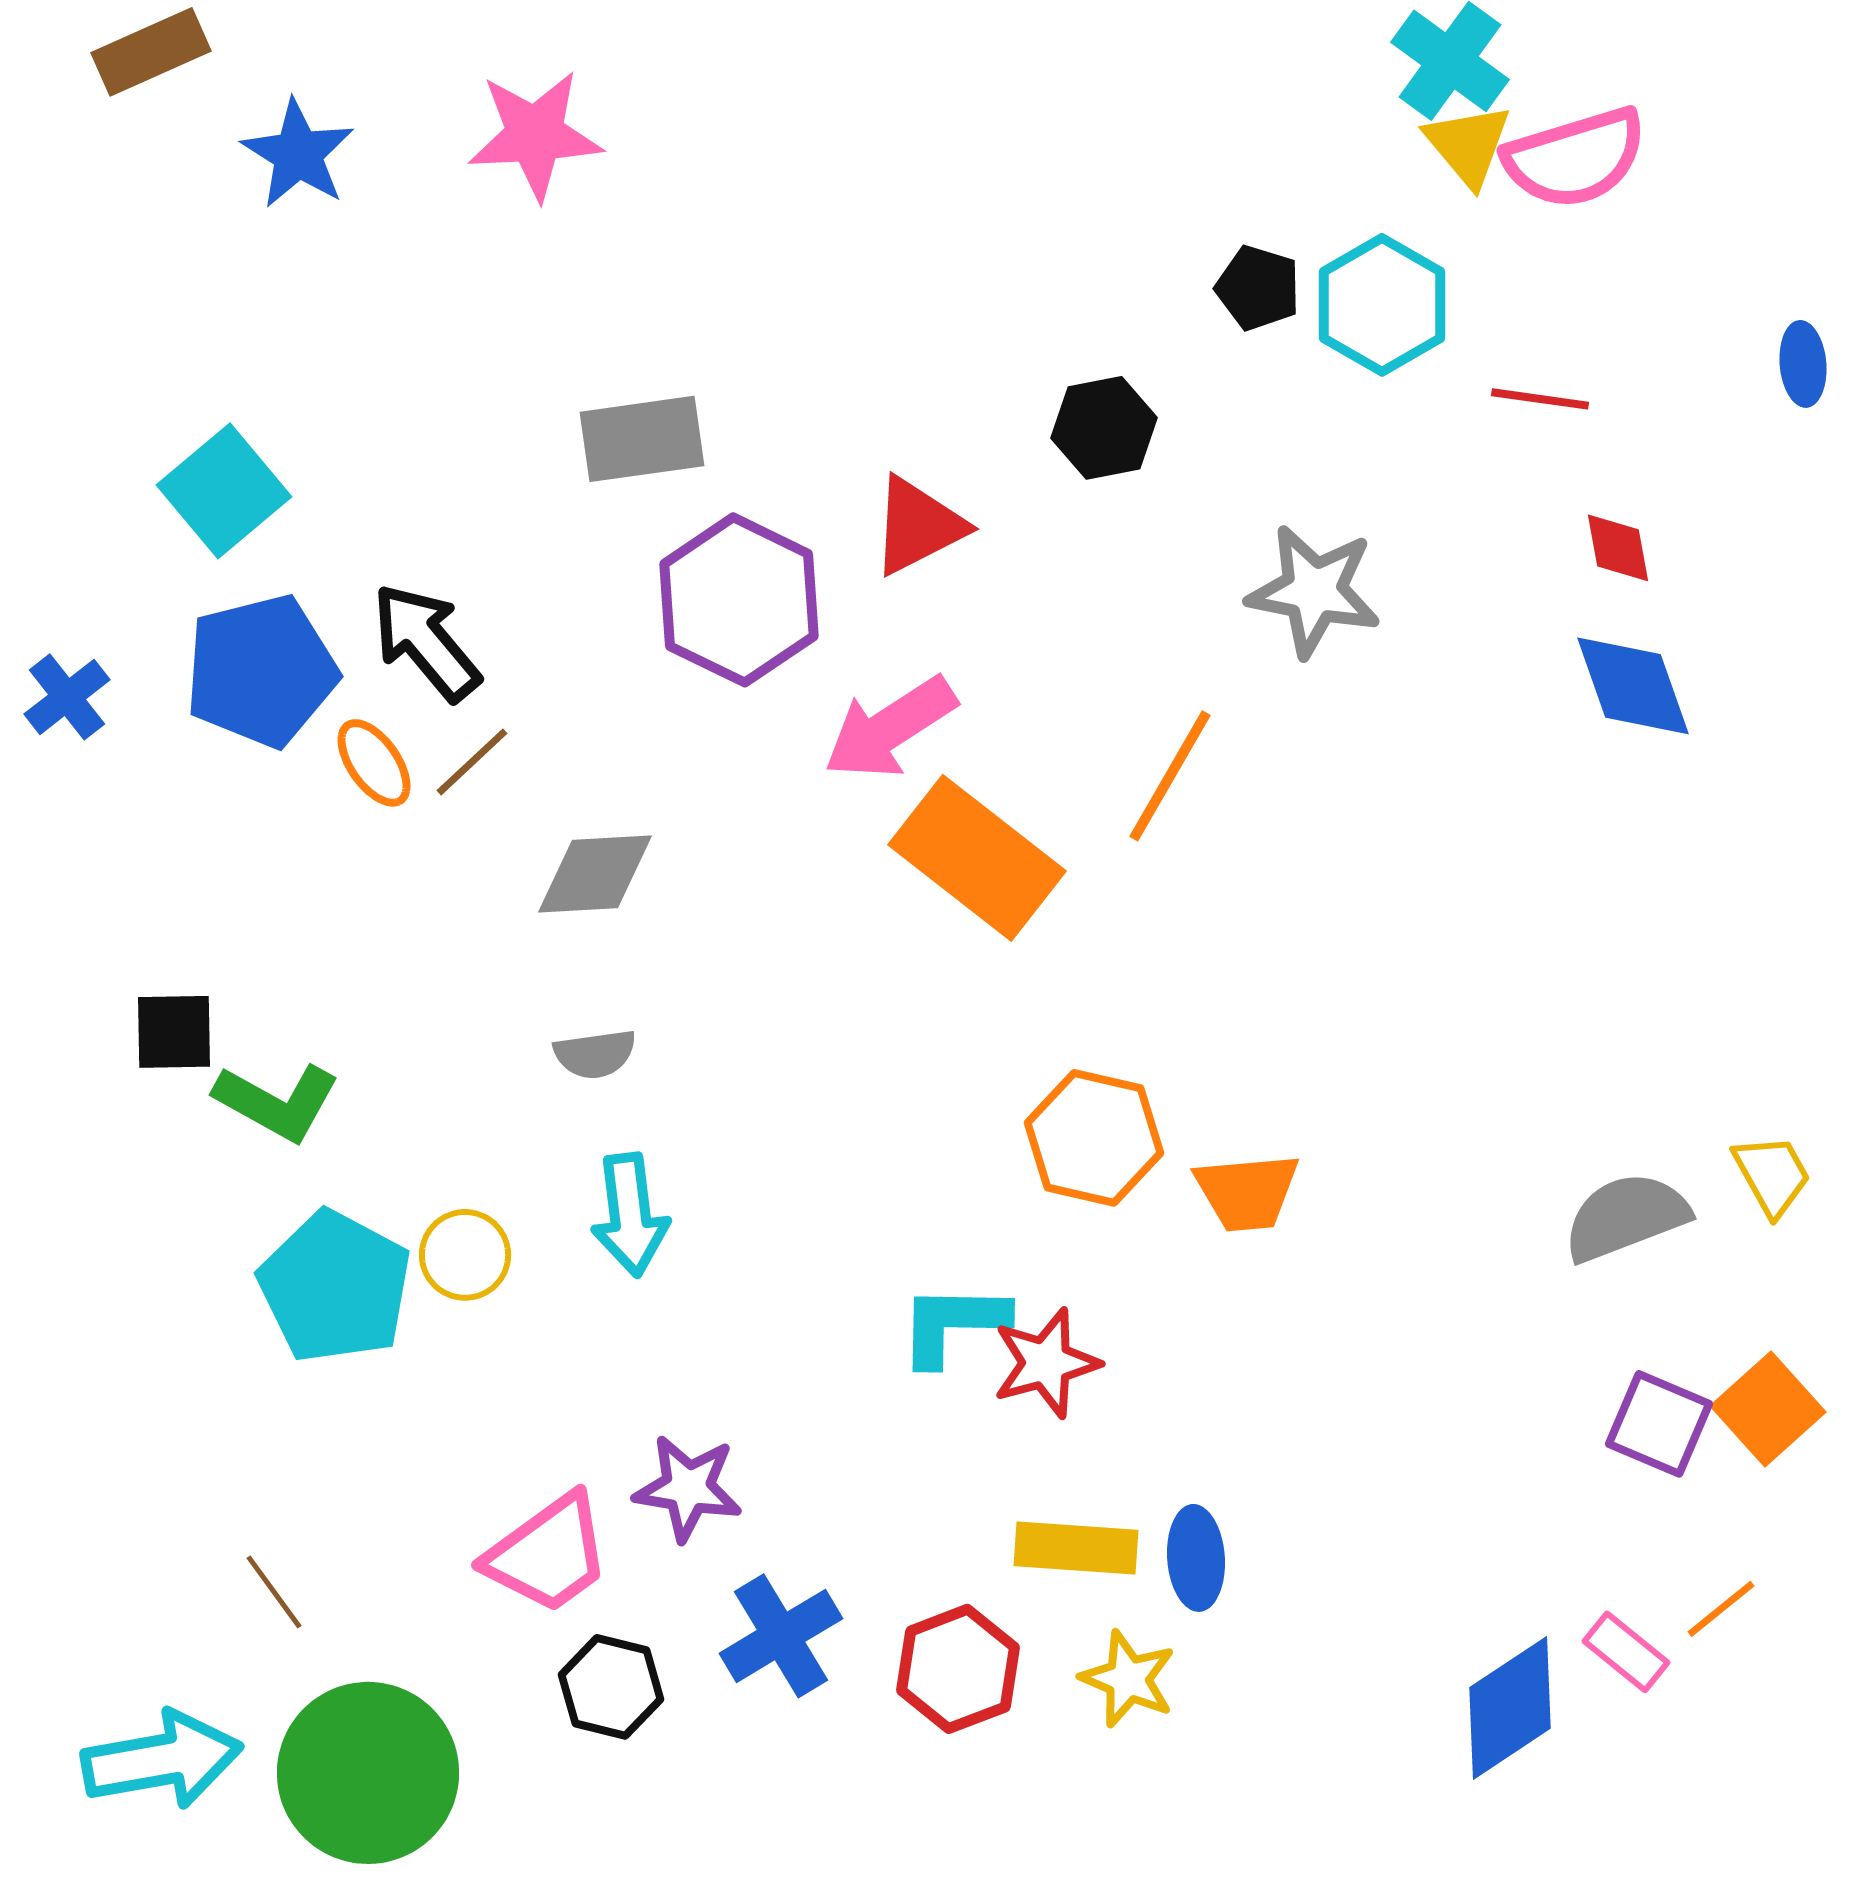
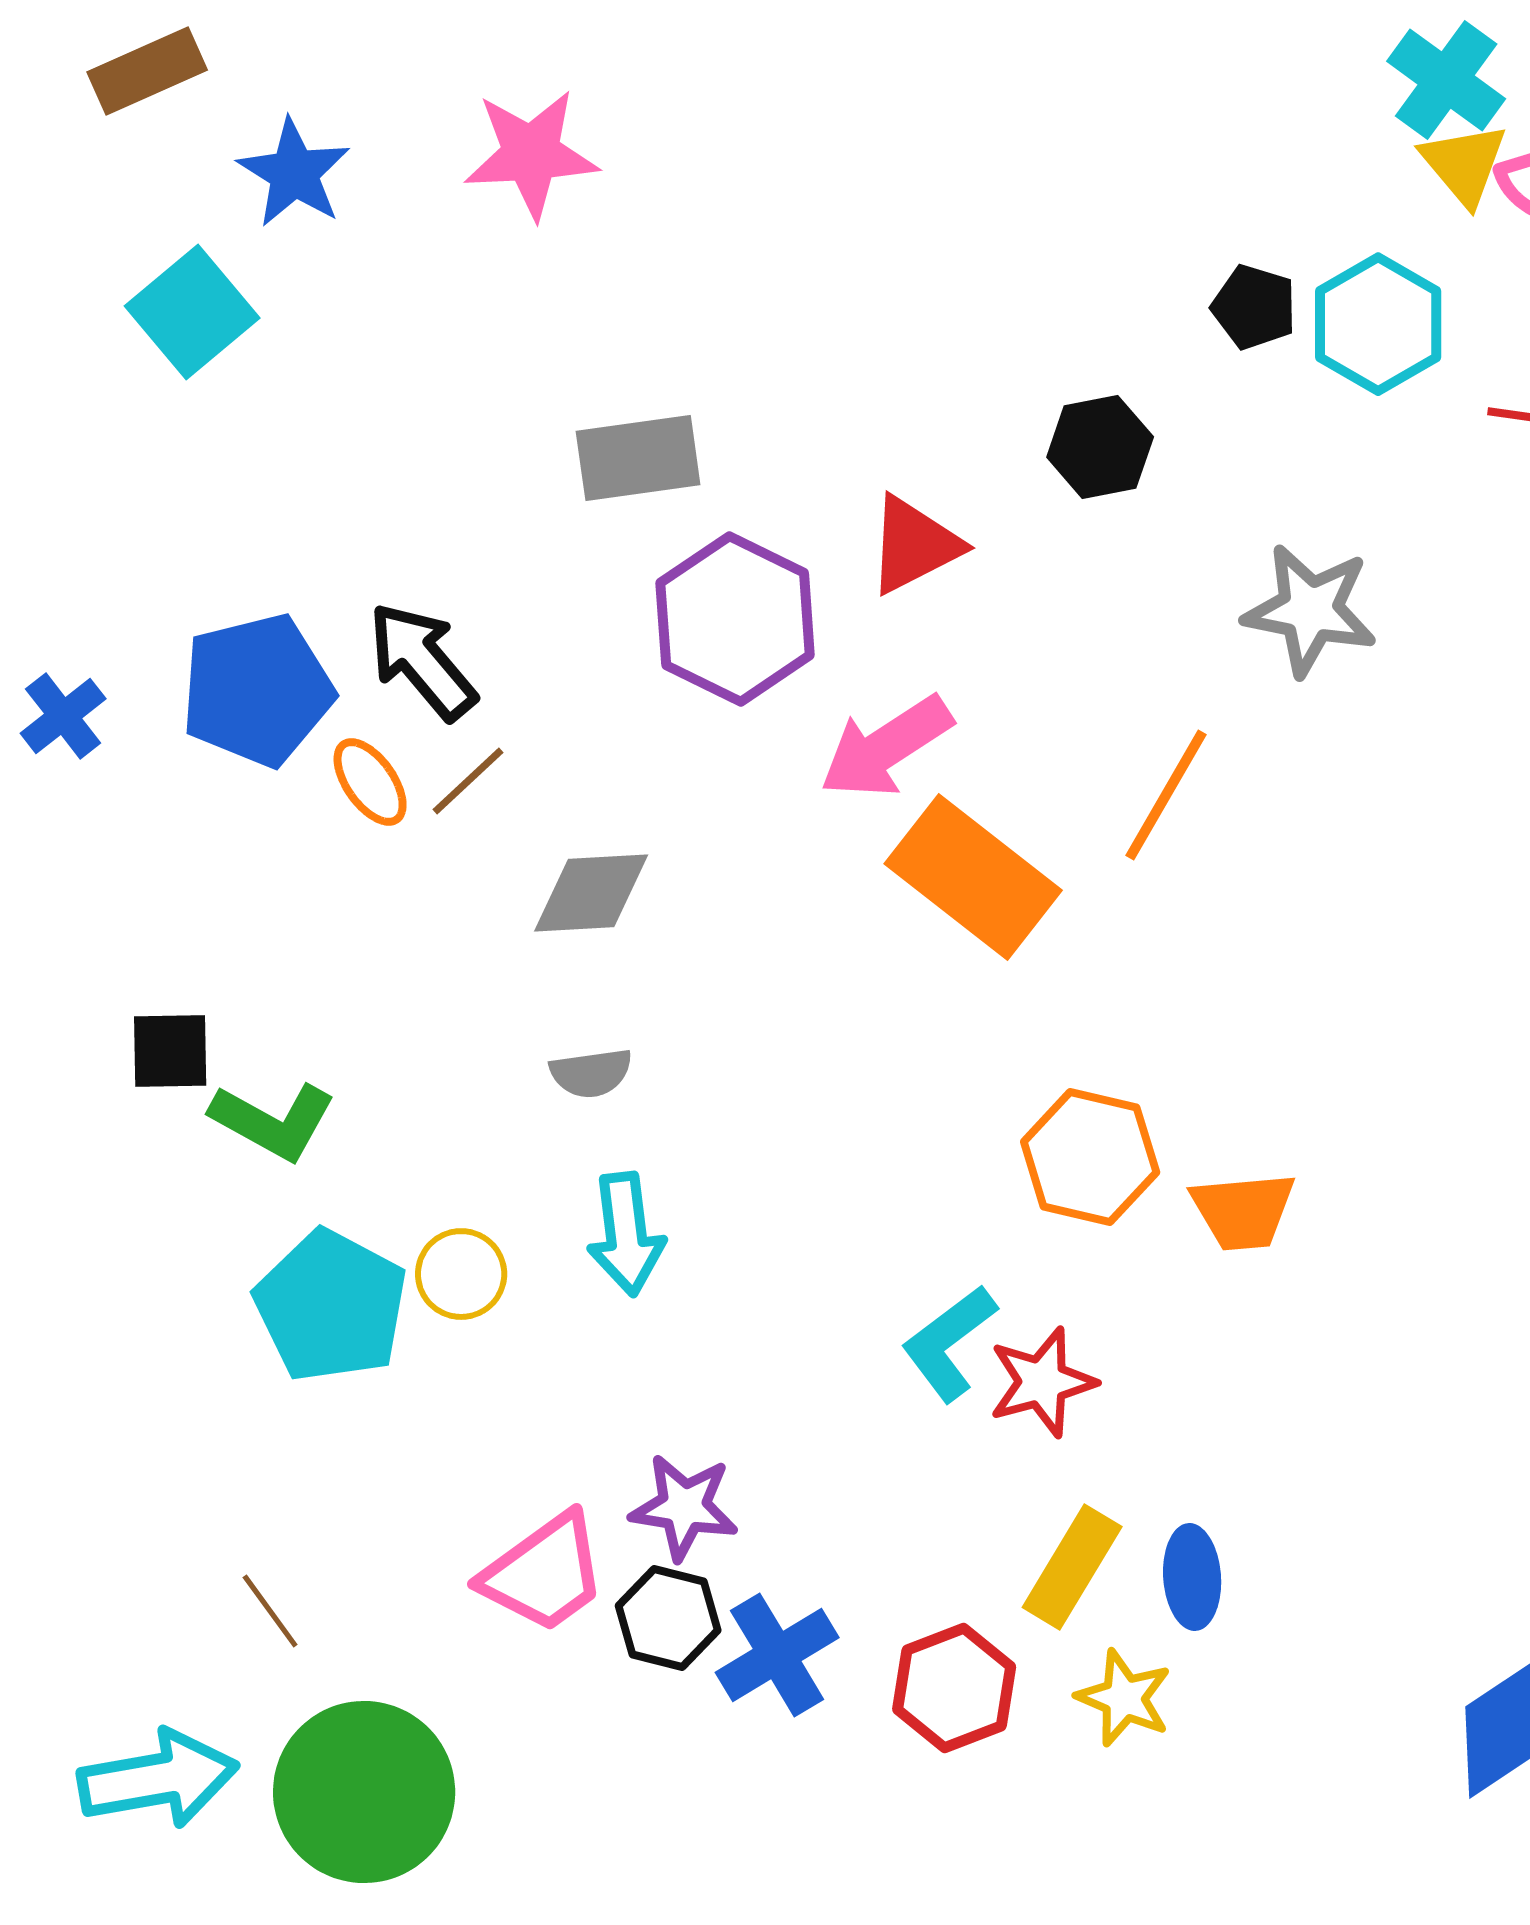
cyan square: (224, 491) -> (192, 312), moved
cyan L-shape: (953, 1324) -> (949, 1343), turned -38
yellow rectangle: (1076, 1548) -> (1072, 1567), turned -63
black hexagon: (611, 1687) -> (668, 1618), moved

